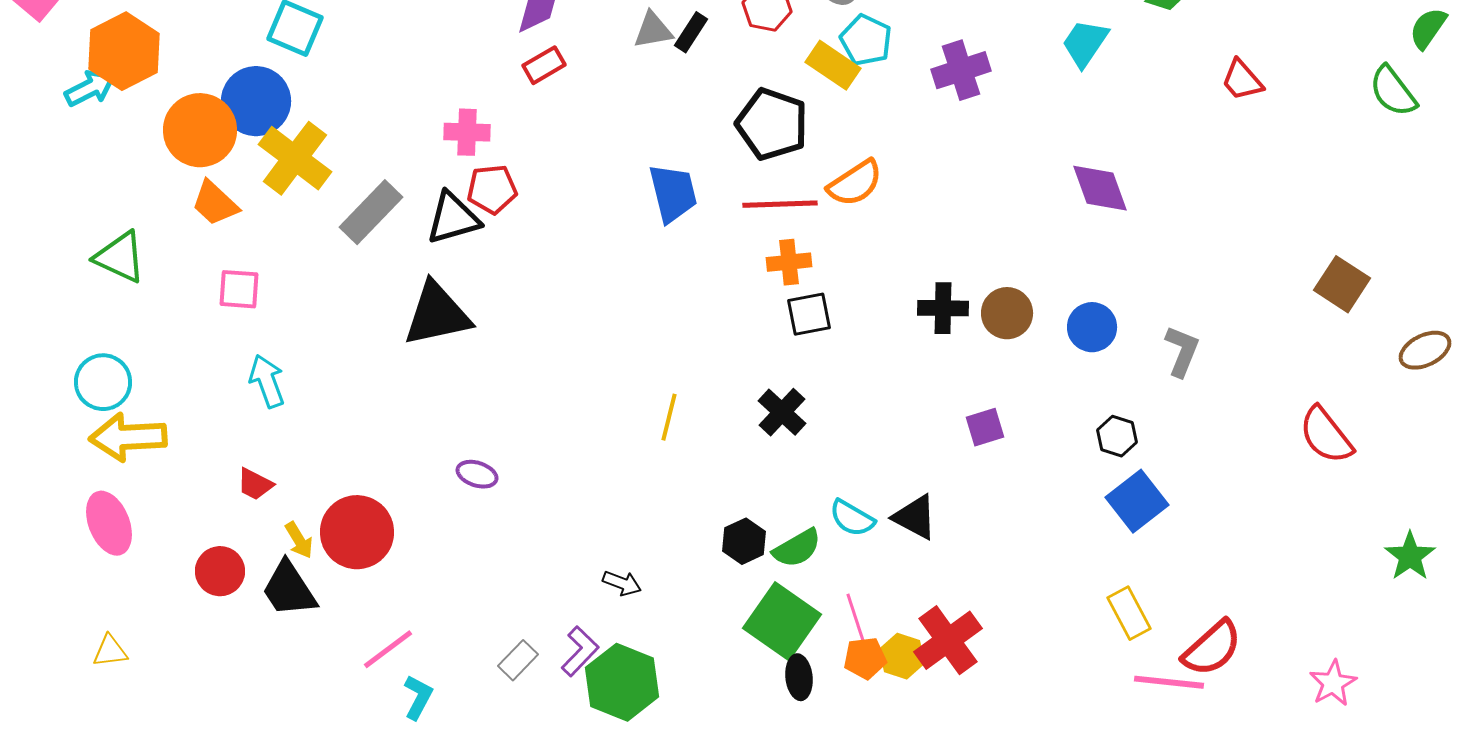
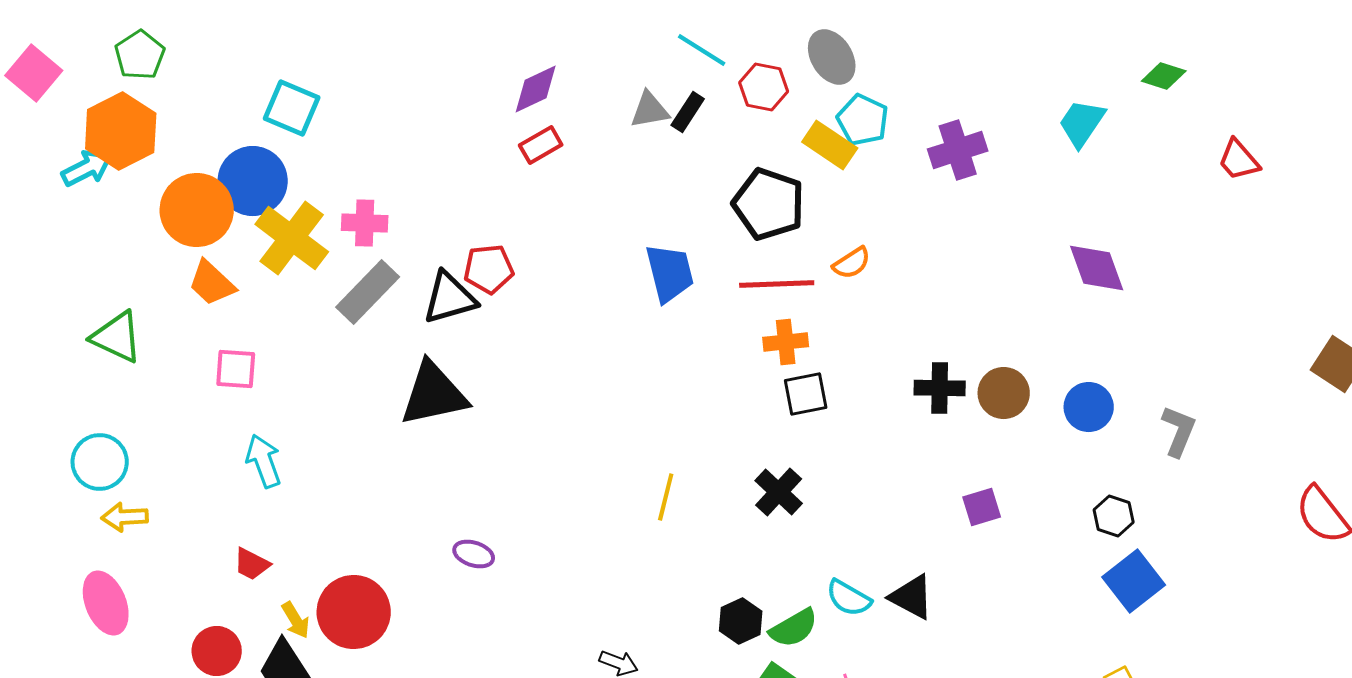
pink cross: (467, 132) -> (365, 223), moved
orange semicircle: (855, 183) -> (852, 263), size x0.7
yellow arrow: (128, 437) -> (125, 517), size x0.6

